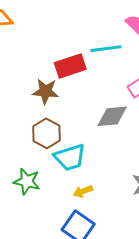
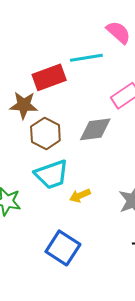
brown hexagon: (46, 133) -> (45, 133), moved
yellow arrow: (83, 191) -> (80, 196), moved

